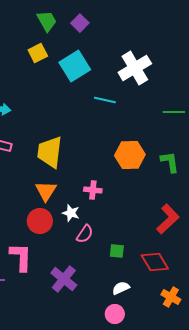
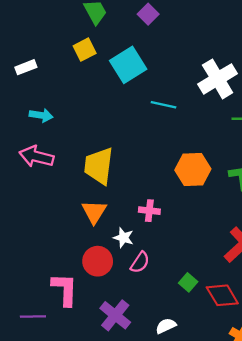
purple square: (80, 23) -> (148, 14), moved
white cross: (135, 68) -> (218, 79), moved
red circle: (40, 221) -> (98, 261), moved
green square: (117, 251) -> (188, 282), moved, turned 35
white semicircle: (121, 288) -> (166, 326), moved

